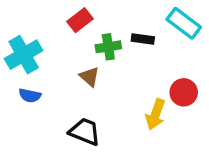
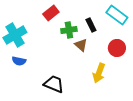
black rectangle: (143, 39) -> (91, 25), turned 56
brown triangle: (89, 77) -> (81, 45), moved
red circle: (184, 92) -> (117, 48), moved

